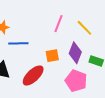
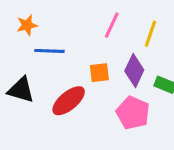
yellow line: (84, 28) -> (150, 34), turned 60

